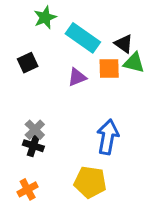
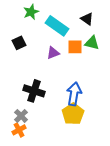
black triangle: (124, 44) -> (87, 19), moved
gray cross: (35, 130) -> (21, 116), moved
black cross: (33, 146) -> (34, 91), moved, size x1.5
yellow pentagon: (90, 182) -> (73, 114), moved, turned 30

